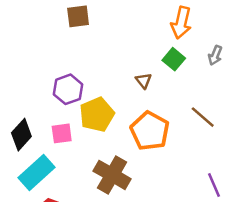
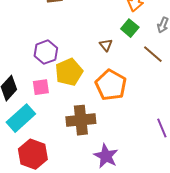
brown line: (203, 117) -> (153, 54), moved
brown cross: (112, 175) -> (81, 120), turned -36

